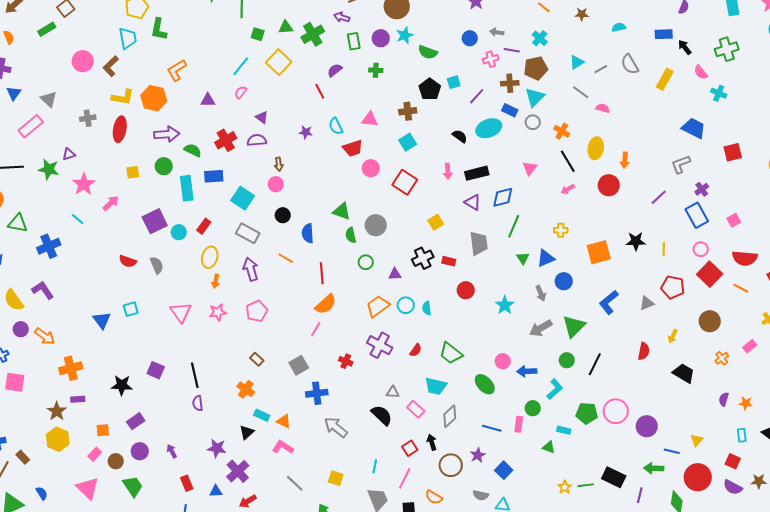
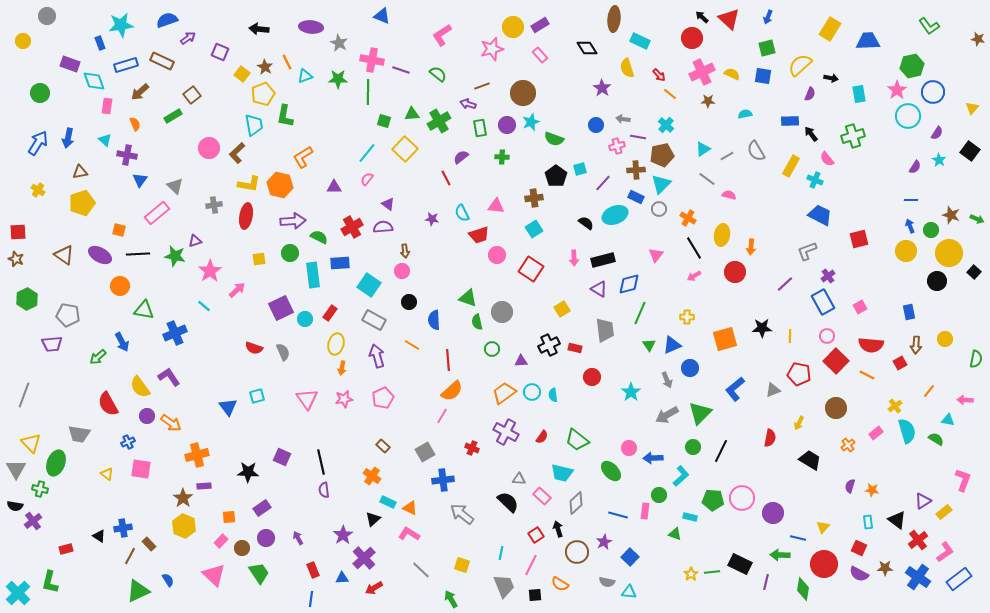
cyan cross: (719, 93) -> (815, 180), moved
purple star: (217, 448) -> (343, 535), turned 30

